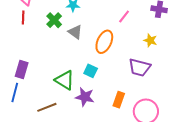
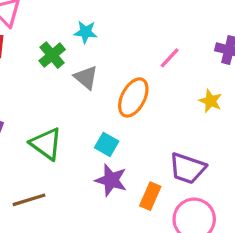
purple trapezoid: (140, 67) -> (187, 168), moved
green triangle: (65, 80) -> (46, 144), moved
purple star: (85, 97) -> (111, 180), moved

